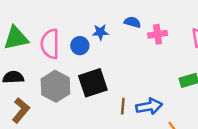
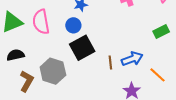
blue circle: (80, 46) -> (73, 25), moved
gray hexagon: (55, 86) -> (53, 71), moved

